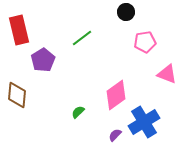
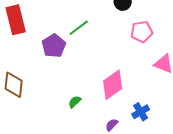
purple pentagon: (43, 60) -> (54, 46), moved
blue cross: (144, 122) -> (141, 112), size x0.6

